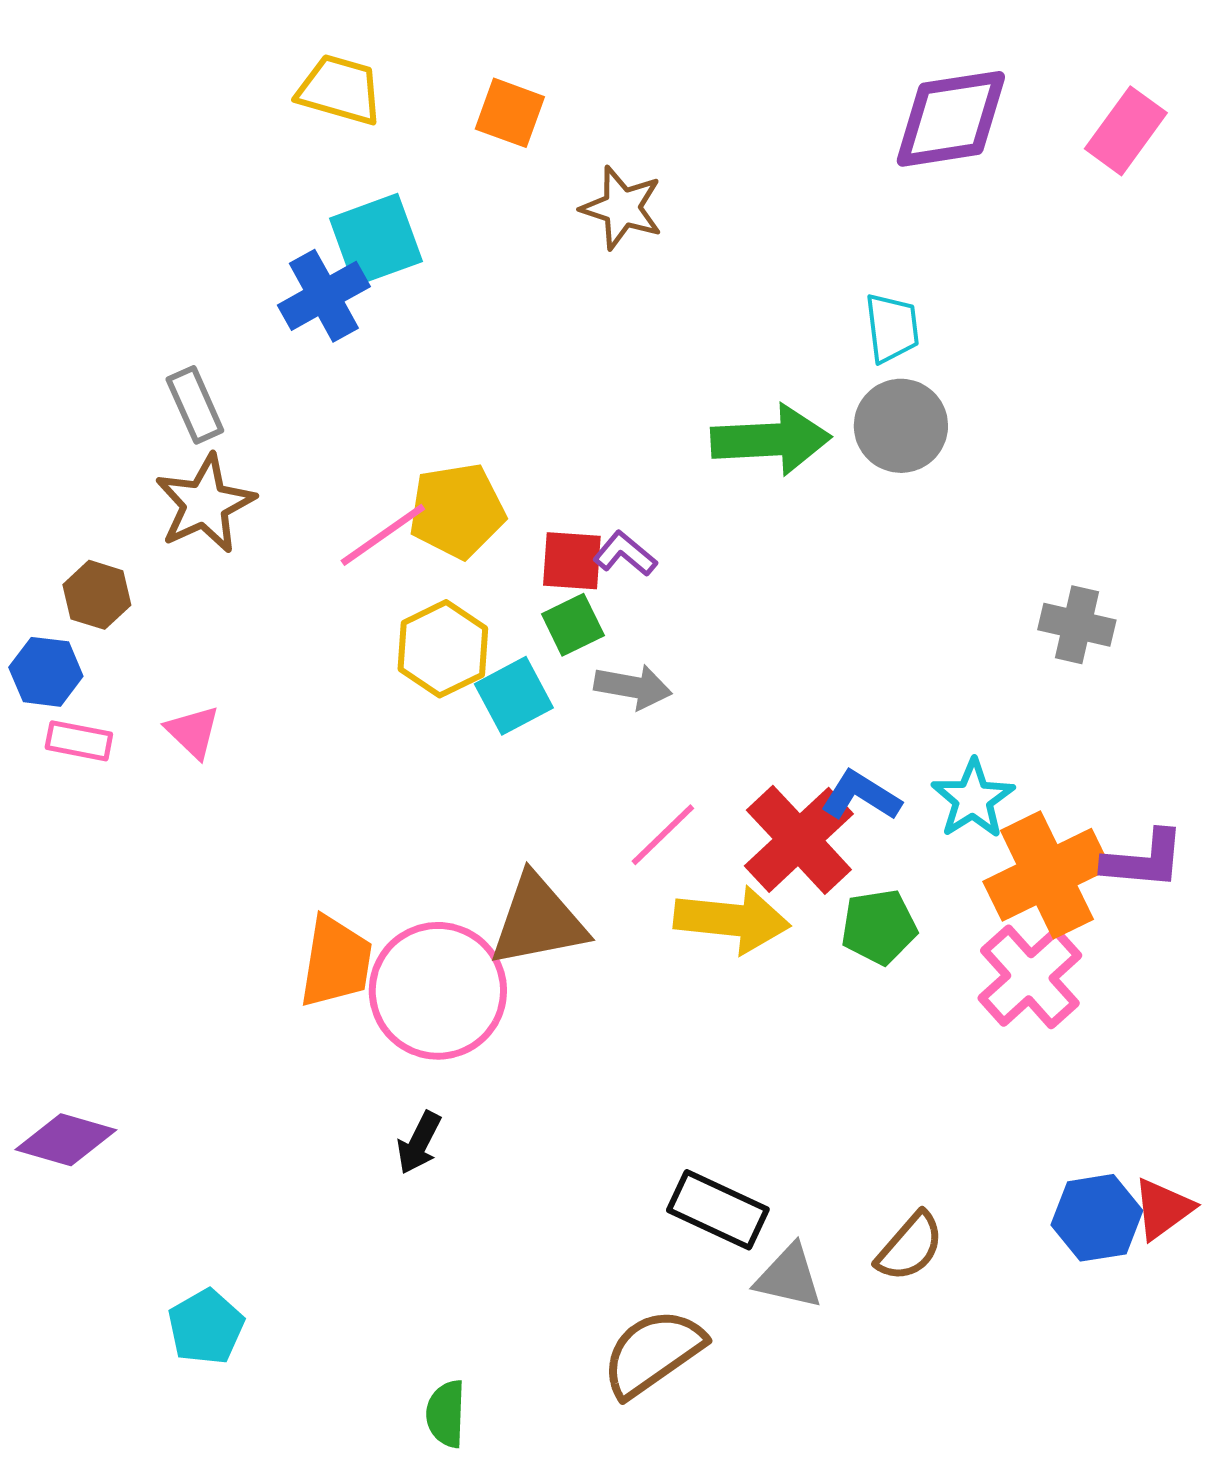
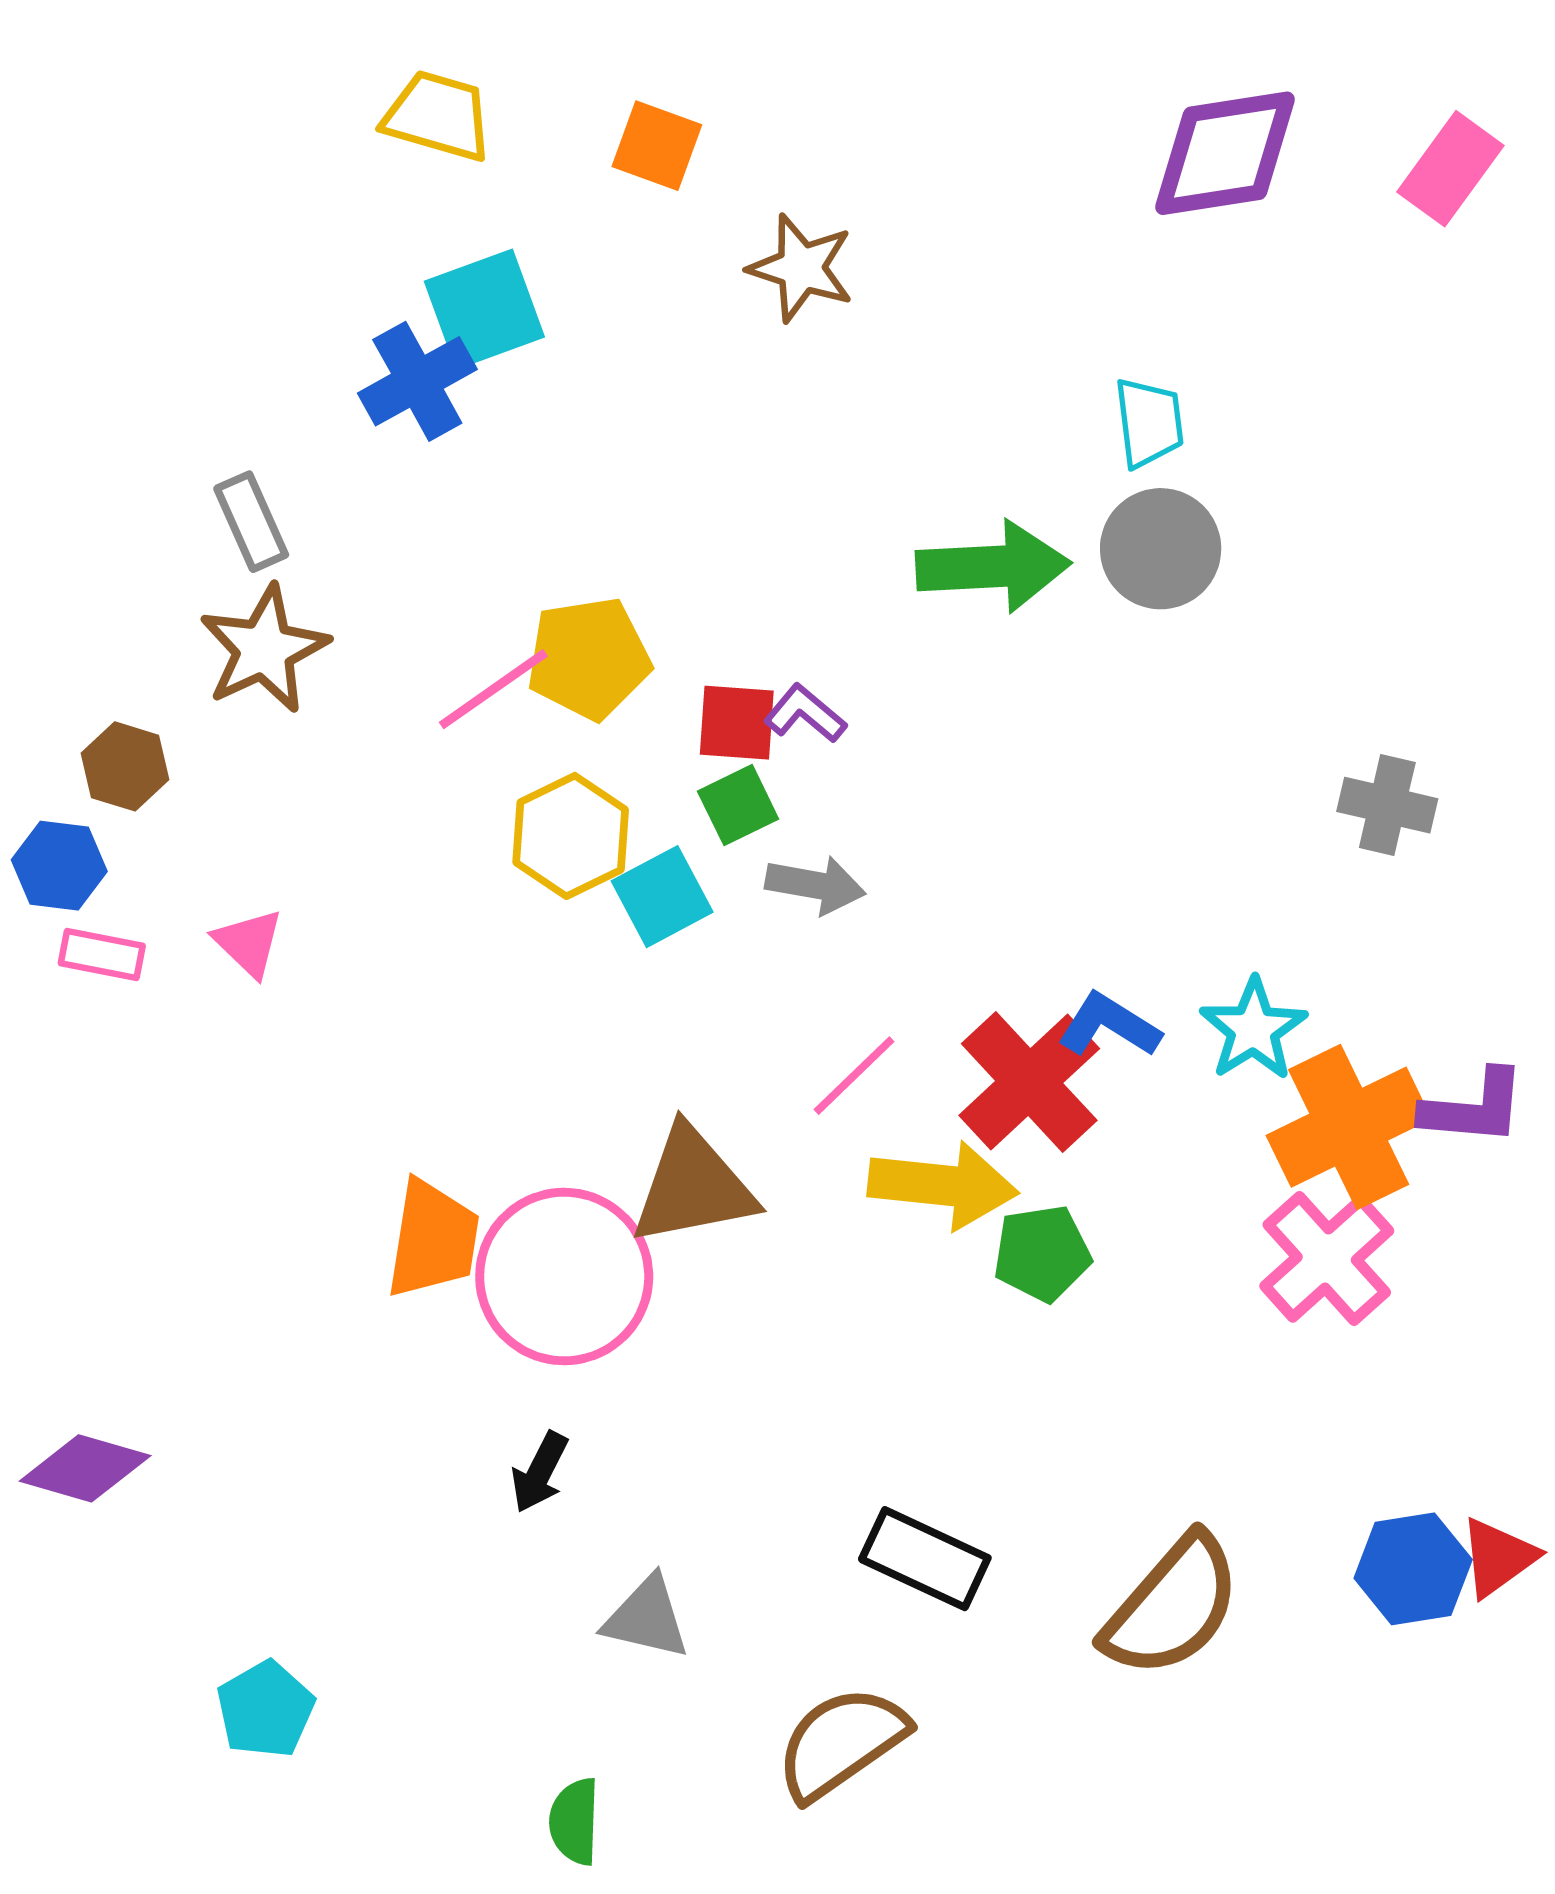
green pentagon: (879, 927) -> (1042, 1253), moved
brown semicircle: (910, 1247) -> (1172, 1606), size x1.6
gray triangle: (789, 1277) -> (647, 1618), moved

